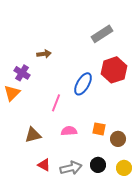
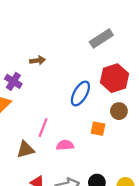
pink line: (56, 103) -> (43, 128), moved
orange square: (99, 129) -> (98, 129), moved
brown circle: (118, 139) -> (119, 111), moved

